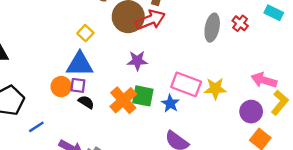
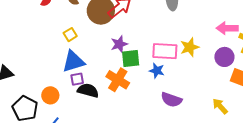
yellow square: (85, 33) -> (70, 35), turned 32
orange circle: (61, 87) -> (50, 95), moved
green square: (143, 96) -> (131, 59), moved
black semicircle: (86, 102) -> (88, 90), size x1.5

